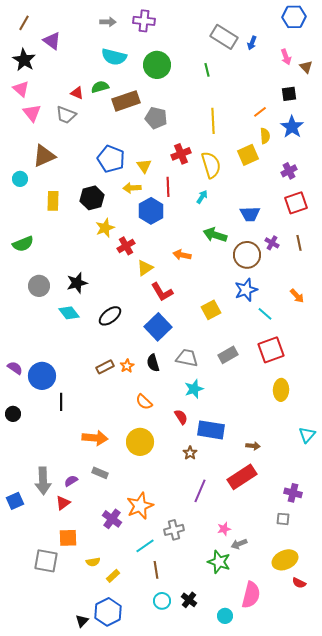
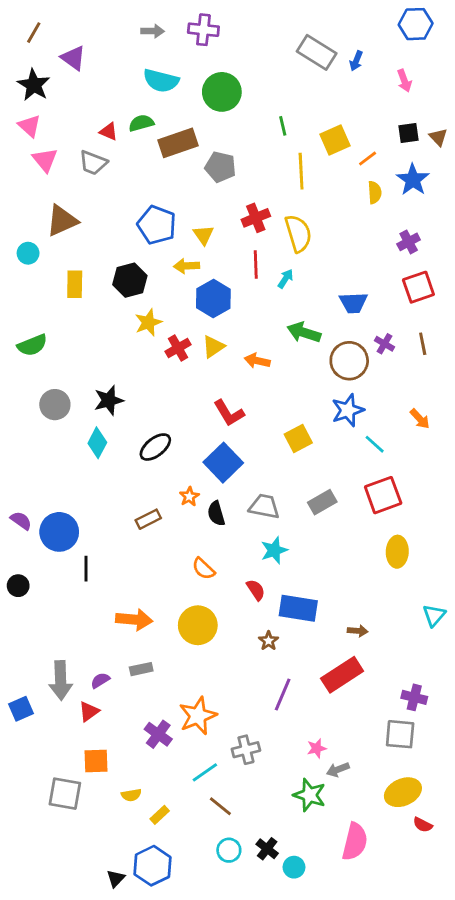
brown triangle: (306, 67) -> (438, 137), moved
green line: (207, 70) -> (283, 126), moved
yellow square: (248, 155) -> (335, 140), moved
red line: (168, 187) -> (256, 265), moved
yellow triangle: (145, 268) -> (213, 347), moved
cyan diamond: (69, 313) -> (97, 443), turned 65
orange star: (127, 366) -> (189, 497), moved
gray rectangle: (100, 473) -> (141, 669), turned -35
gray square: (283, 519) -> (400, 734), size x1.6
brown line: (156, 570) -> (220, 806), turned -42
cyan circle: (225, 616) -> (294, 867), moved

